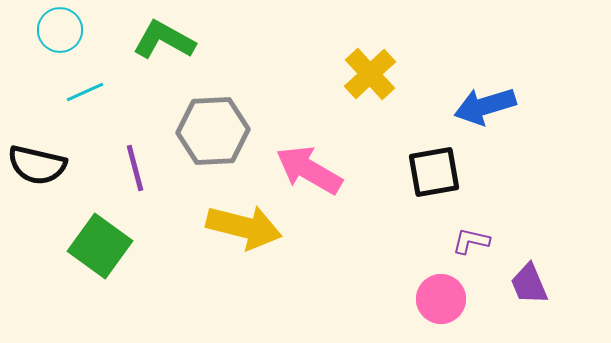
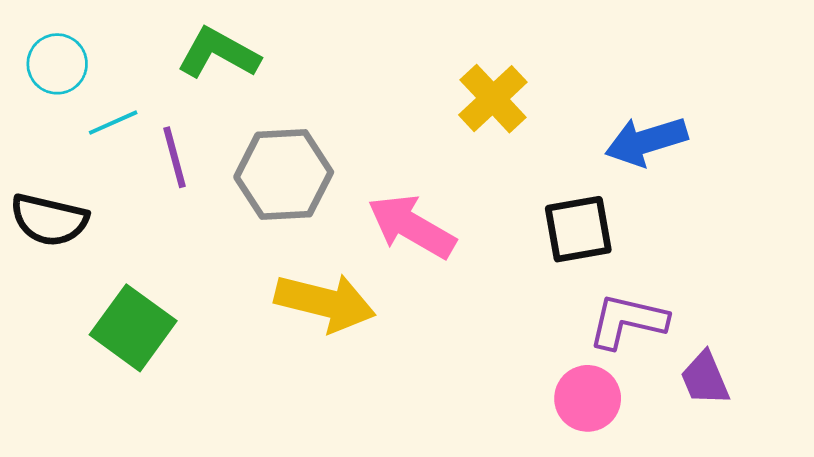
cyan circle: (60, 30) -> (57, 64), moved
purple line: (135, 168) -> (174, 157), moved
purple L-shape: (471, 241) -> (628, 321), size x1.6

